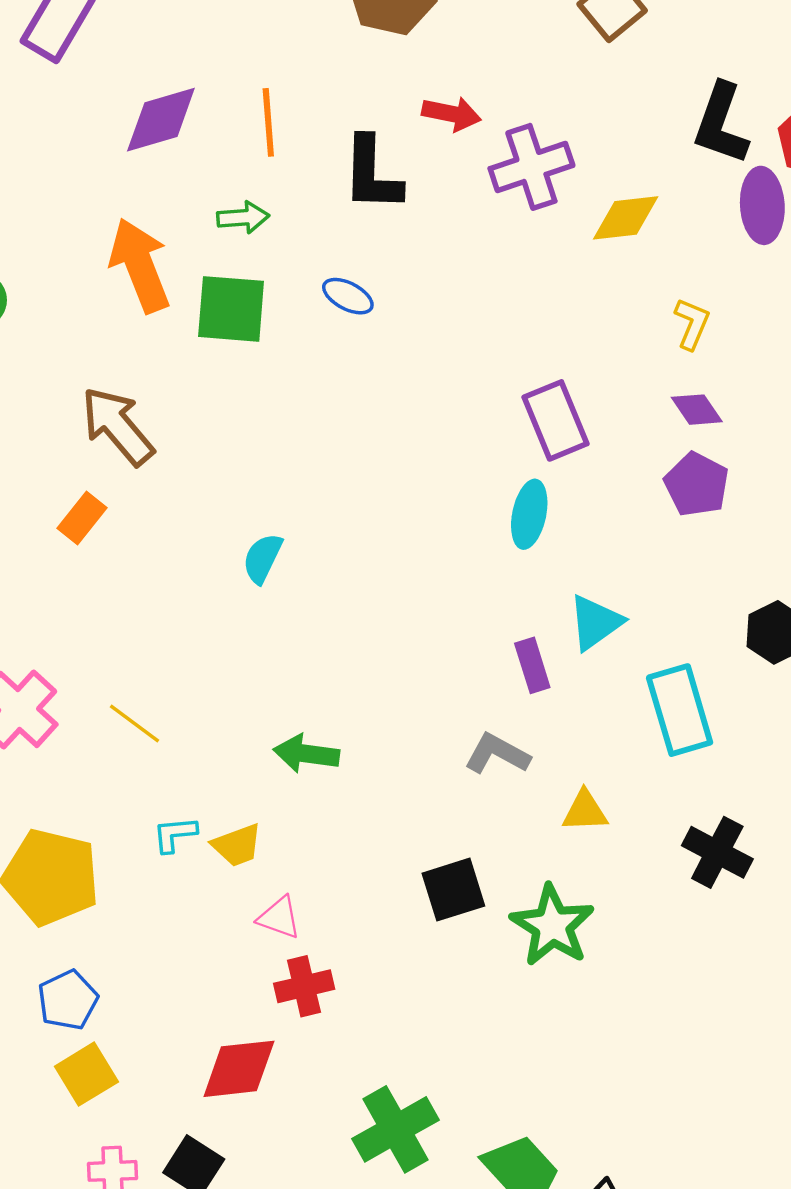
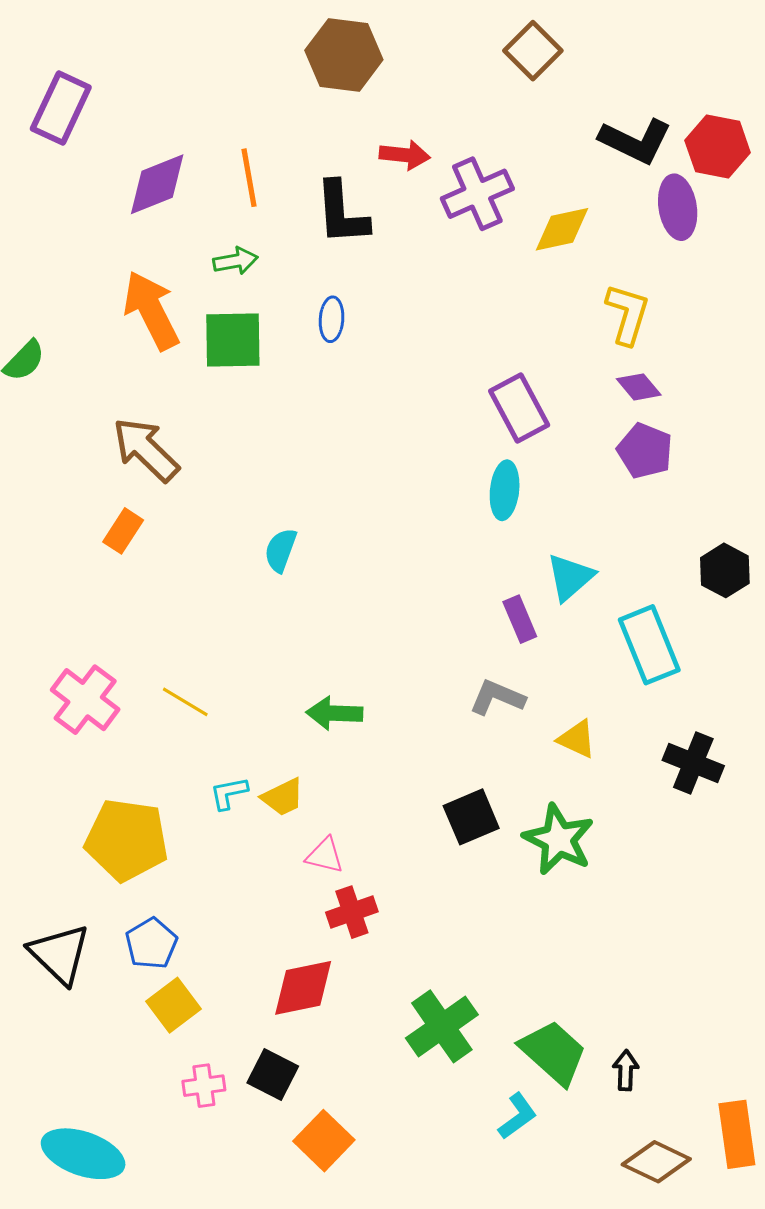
black L-shape: (721, 124) -> (635, 141), turned -78
blue ellipse: (348, 296) -> (332, 319), turned 72
yellow L-shape: (692, 324) -> (627, 314), size x1.4
yellow triangle: (585, 811) -> (577, 739), turned 33

